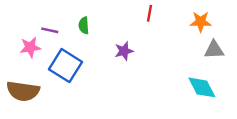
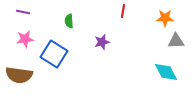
purple line: (50, 30) -> (23, 12), moved

